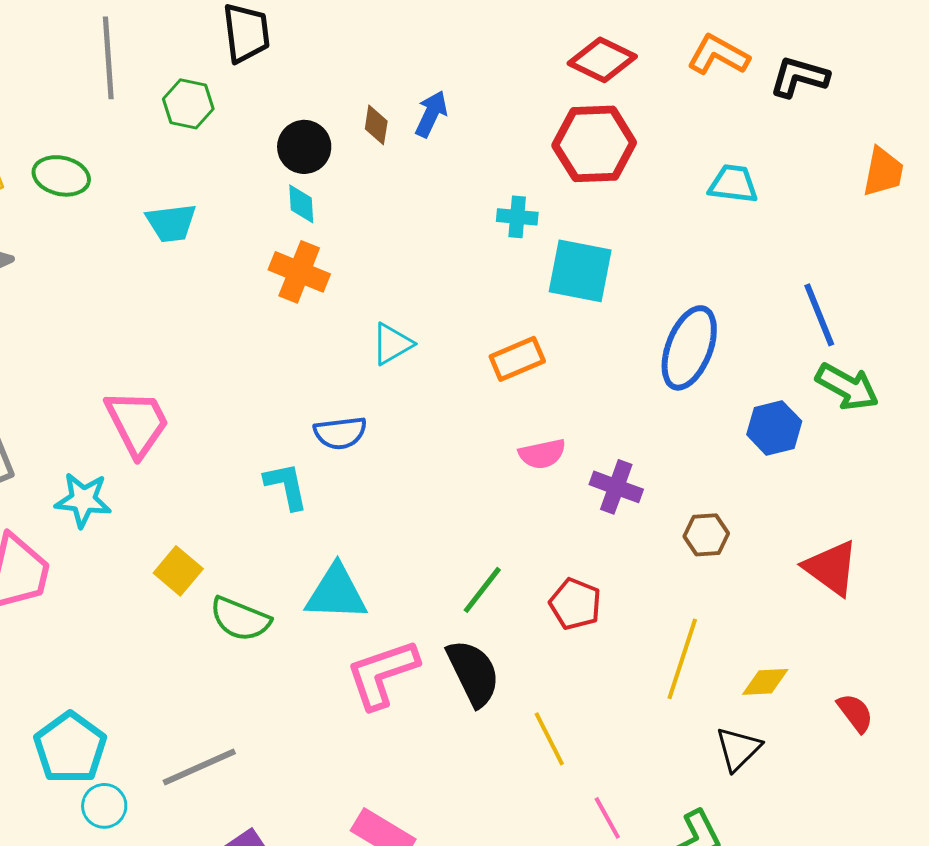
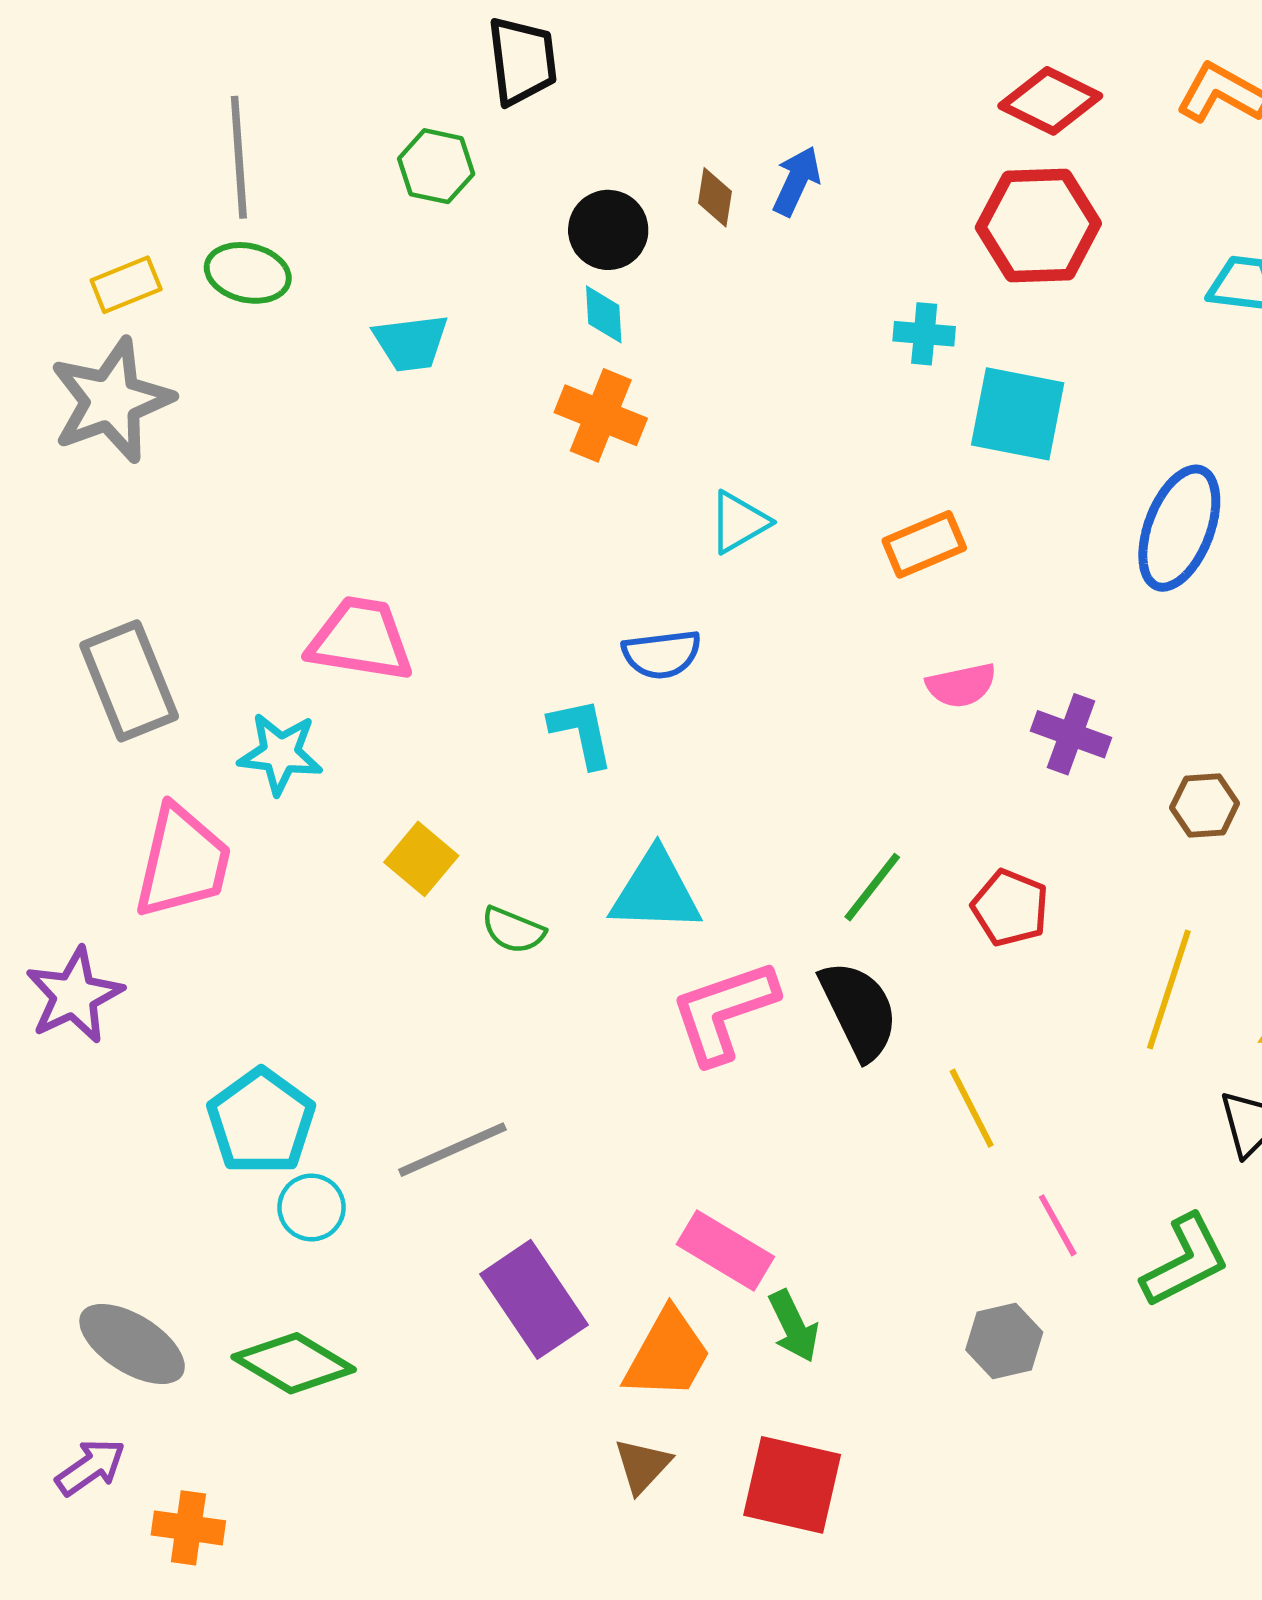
gray line: (108, 58) -> (239, 157), moved
pink trapezoid: (137, 423) -> (360, 639), turned -54
green semicircle: (240, 619) -> (513, 930), size x0.7

